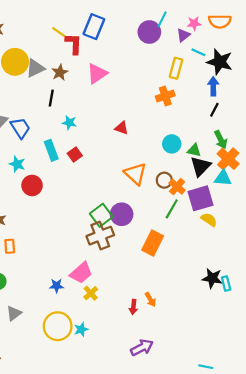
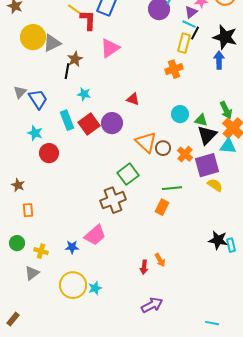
cyan line: (198, 52) -> (189, 24), moved
brown star: (60, 72) -> (75, 59), moved
black line: (214, 110) -> (195, 33), moved
red square: (75, 155) -> (89, 124), size x1.5
brown circle: (164, 180) -> (163, 148), moved
green line: (172, 209) -> (172, 188), moved, turned 54
purple circle: (122, 214) -> (112, 123), moved
green square: (101, 215) -> (128, 174), moved
orange rectangle: (153, 243) -> (162, 207), size x0.7
yellow cross: (91, 293) -> (41, 251), moved, turned -32

